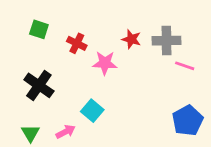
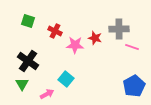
red star: (131, 39) -> (95, 38), moved
green triangle: (31, 133) -> (22, 84), moved

